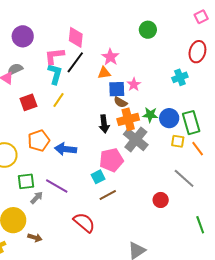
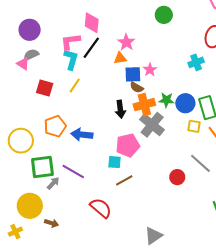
purple circle: (23, 36) -> (30, 30), moved
red square: (28, 102) -> (45, 88), turned 36
cyan square: (98, 177) -> (114, 162), turned 32
green square: (26, 181) -> (42, 167), size x1.4
red circle: (161, 200) -> (177, 177), moved

